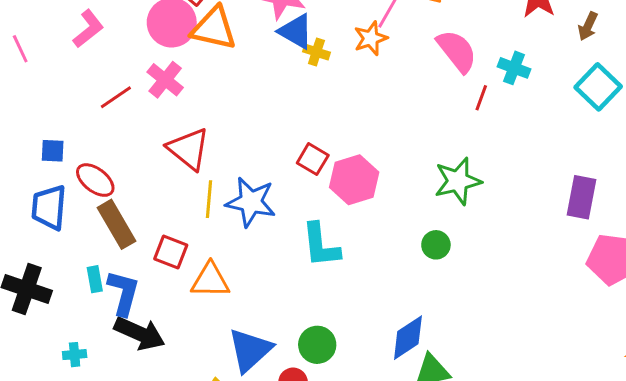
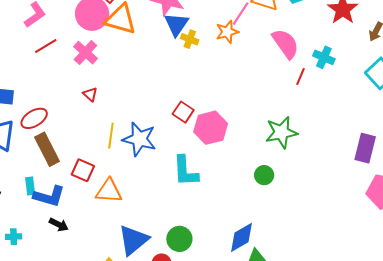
blue triangle: (296, 31) -> (176, 24), turned 32
red line: (116, 97) -> (46, 46), moved
red triangle: (188, 149) -> (90, 94), moved, size x0.5
red ellipse: (95, 180) -> (34, 118), turned -72
blue L-shape: (123, 293) -> (49, 196), turned 88
black arrow: (140, 333) -> (59, 225), size x0.6

